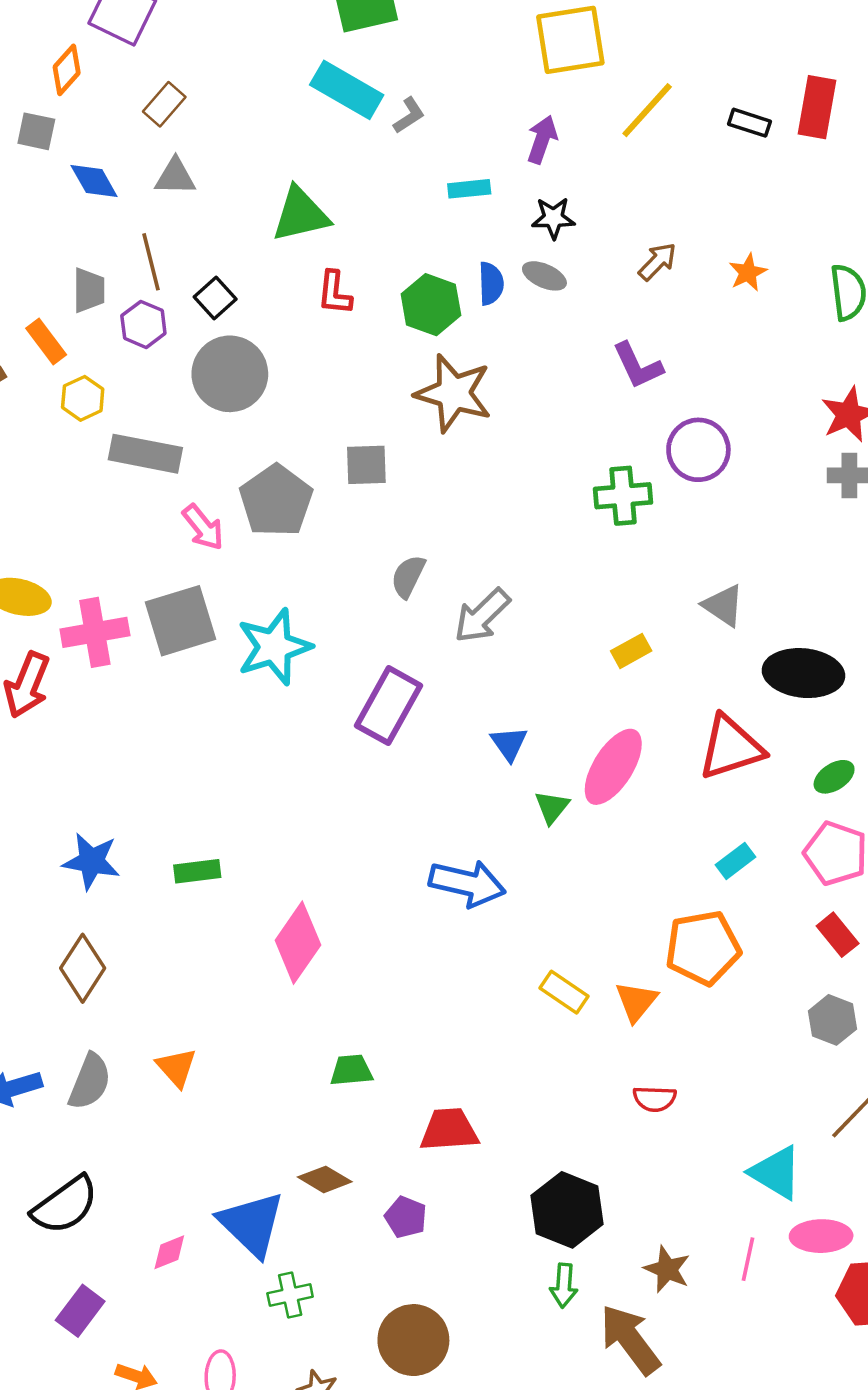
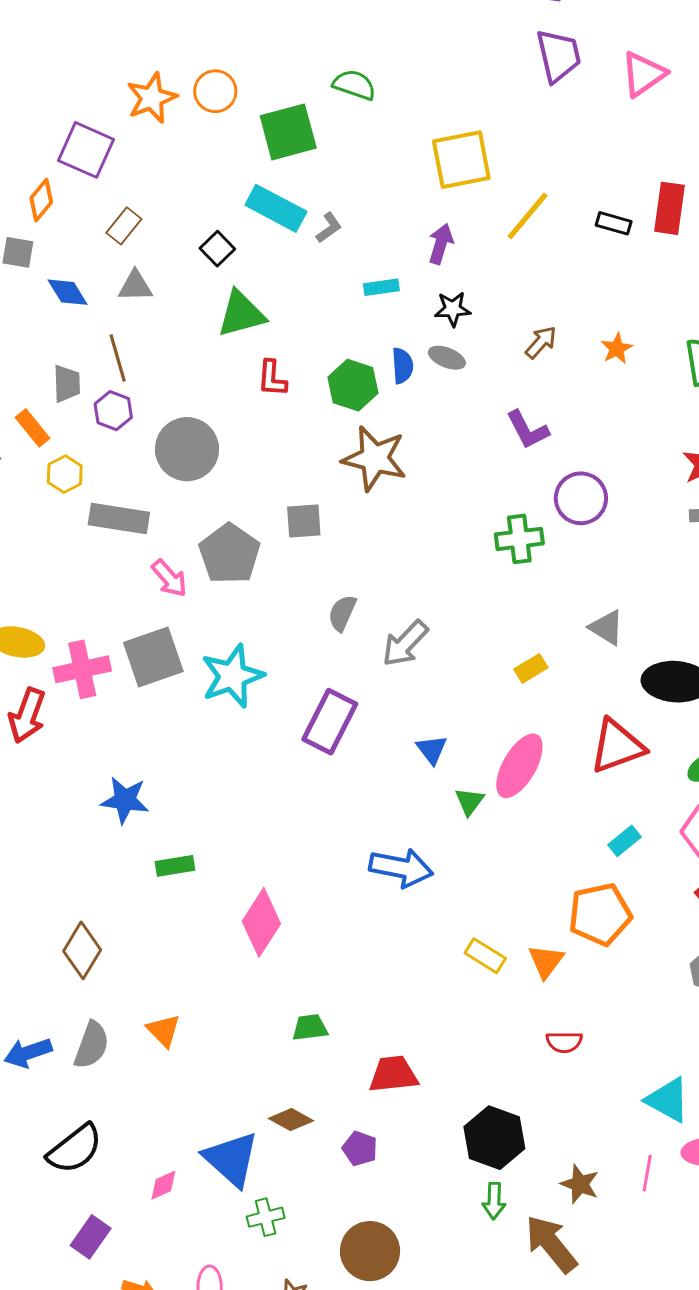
black square: (215, 298) -> (217, 249), moved
blue star: (91, 861) -> (125, 800), moved

